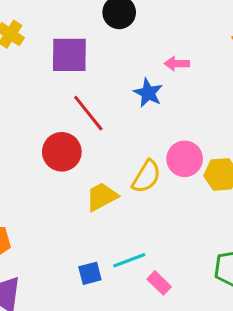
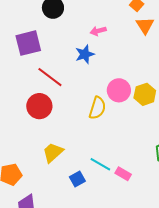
blue star: (148, 93) -> (85, 54), turned -30
yellow trapezoid: (102, 197) -> (53, 153), moved
cyan line: (129, 260) -> (100, 164), turned 65

